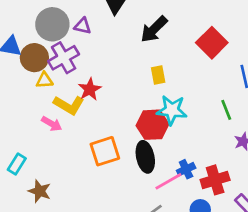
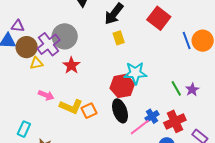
gray circle: (52, 24) -> (65, 36), moved
purple triangle: (83, 26) -> (18, 26), moved
yellow rectangle: (158, 75) -> (119, 38), moved
yellow L-shape: (69, 105) -> (71, 106), moved
green line: (226, 110) -> (176, 88), moved
orange square: (105, 151) -> (89, 111), size x0.7

